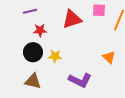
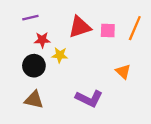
pink square: (99, 10) -> (108, 30), moved
yellow star: (55, 56) -> (60, 55), moved

